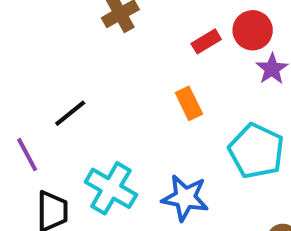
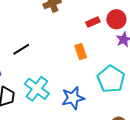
blue star: (185, 198) -> (73, 98), turned -30

